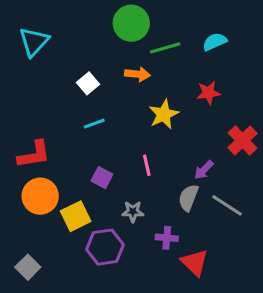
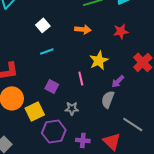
orange arrow: (137, 74) -> (83, 29), moved
yellow star: (164, 114) -> (99, 60), moved
gray line: (227, 205) -> (133, 124), moved
purple cross: (167, 238) -> (83, 140), moved

